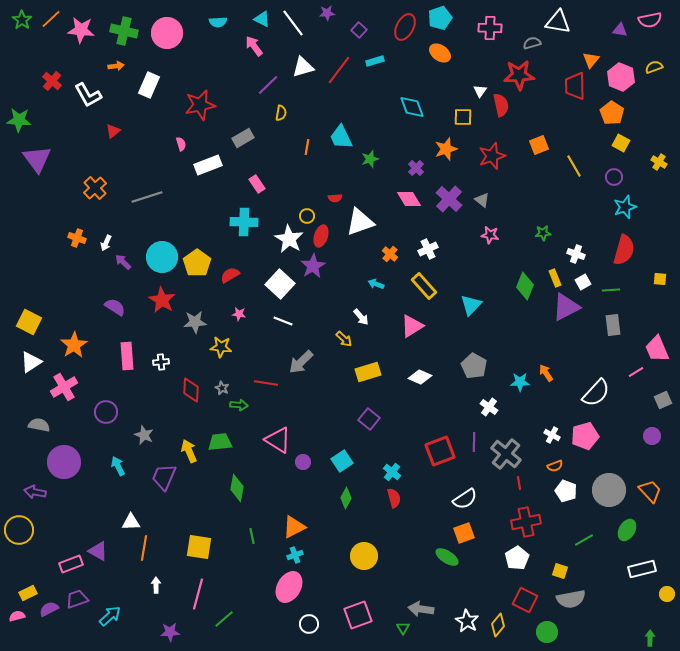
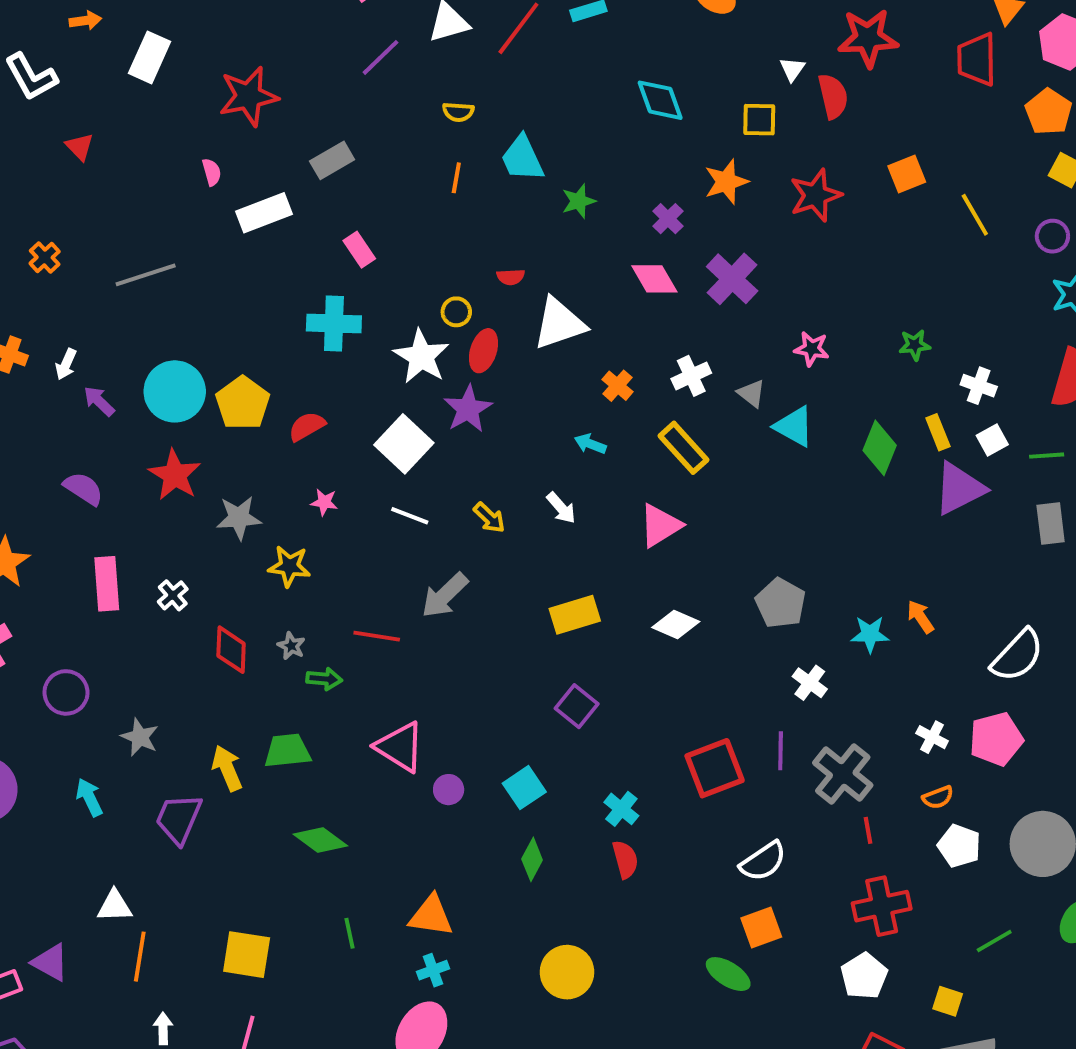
yellow semicircle: (281, 113) -> (458, 112), moved, turned 84
red triangle: (113, 131) -> (80, 147), turned -35
orange cross: (95, 188) -> (45, 257), size x0.7
gray triangle: (482, 200) -> (751, 393), moved
cyan triangle: (471, 305) -> (794, 426), moved, turned -45
yellow arrow: (344, 339) -> (489, 518), moved
white cross: (161, 362) -> (173, 595), turned -35
green diamond: (237, 488) -> (320, 840), turned -64
orange triangle: (294, 527) -> (431, 916), turned 35

